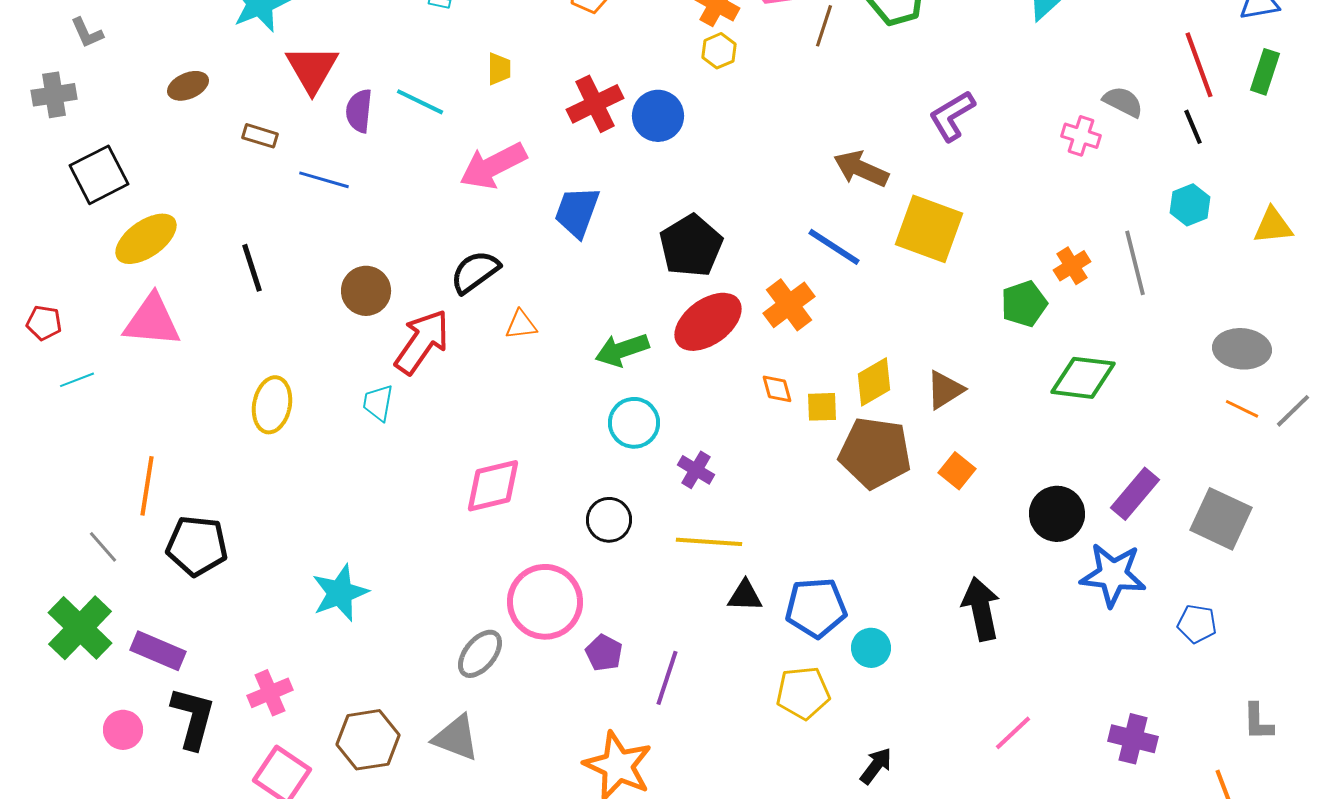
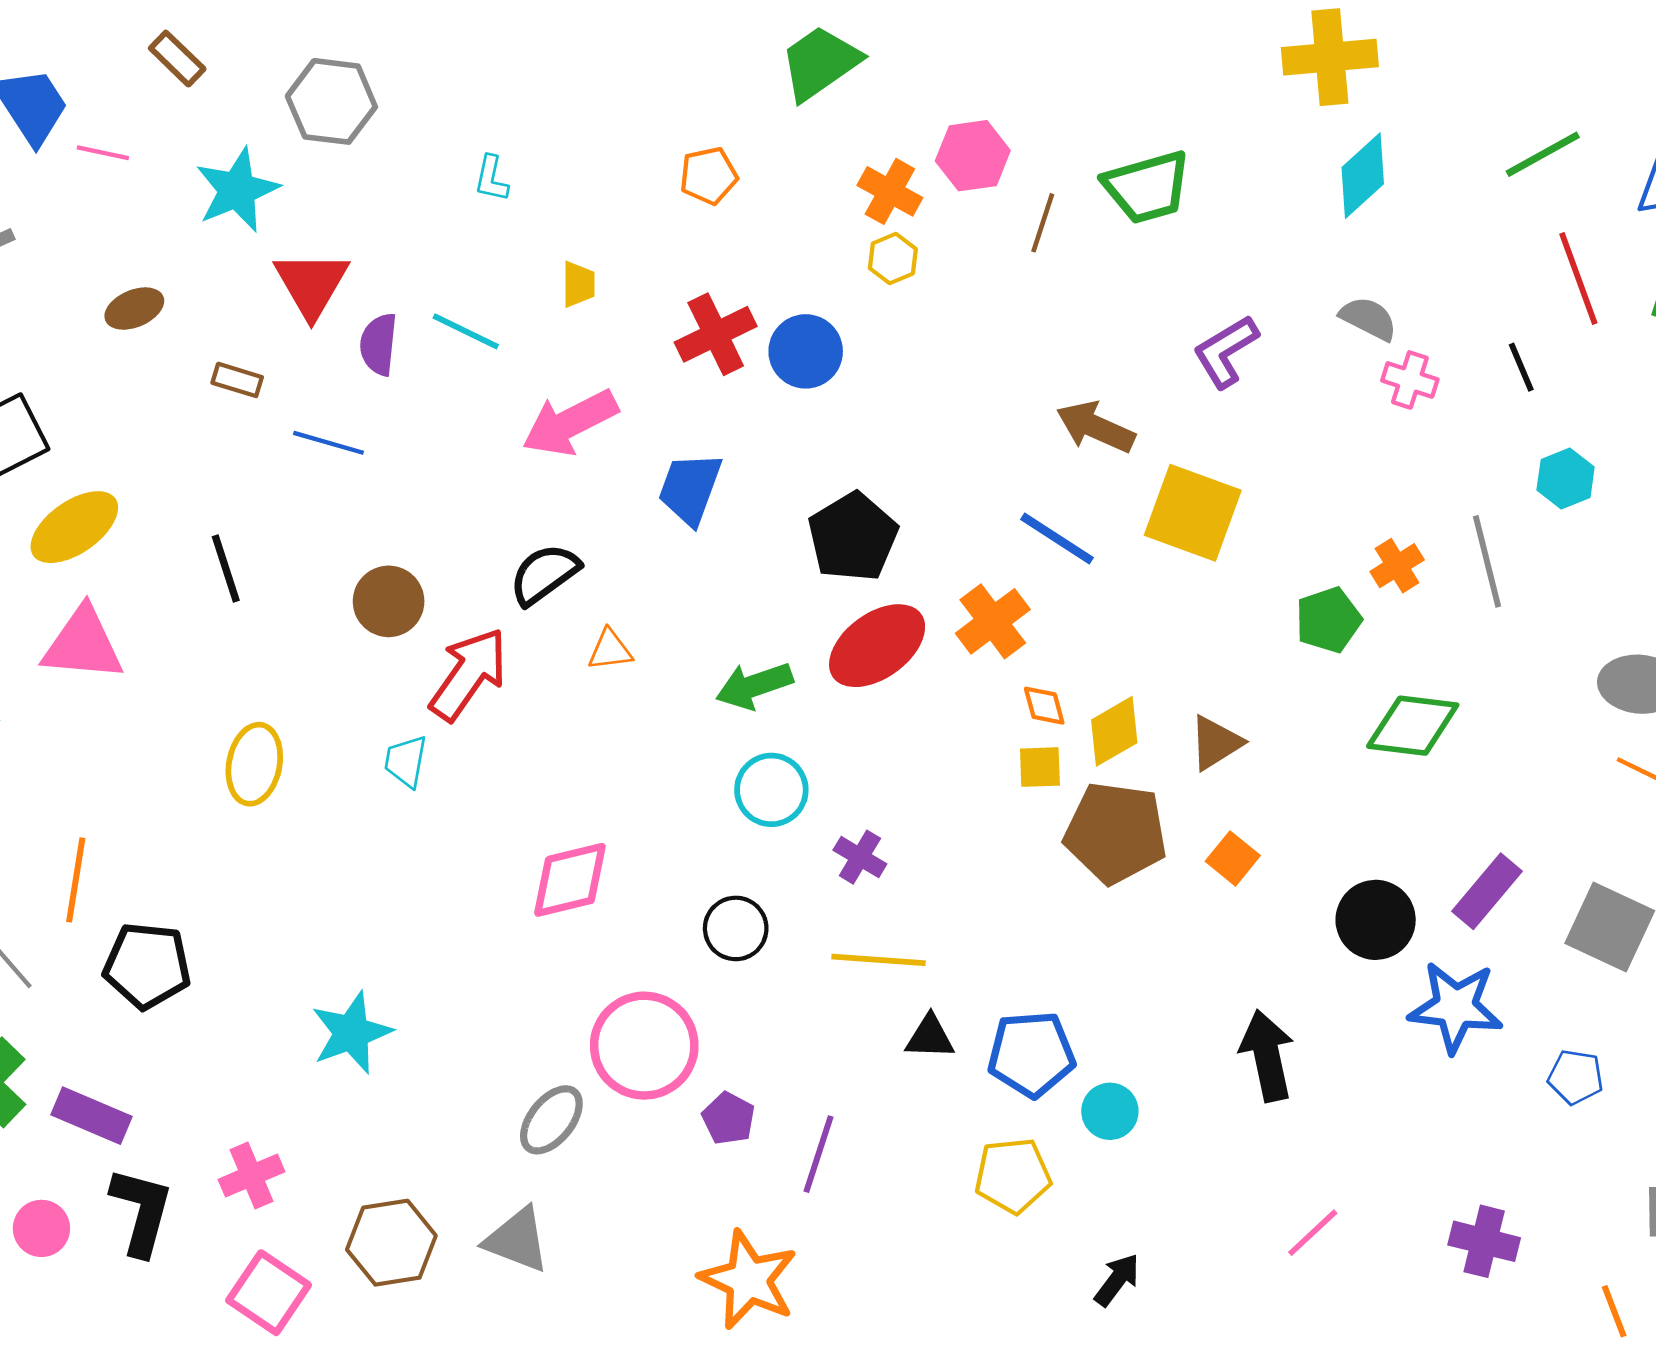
gray semicircle: (1123, 102) -> (1368, 319), moved
black line: (1193, 127) -> (1521, 367), moved
orange diamond: (777, 389) -> (1044, 706), moved

